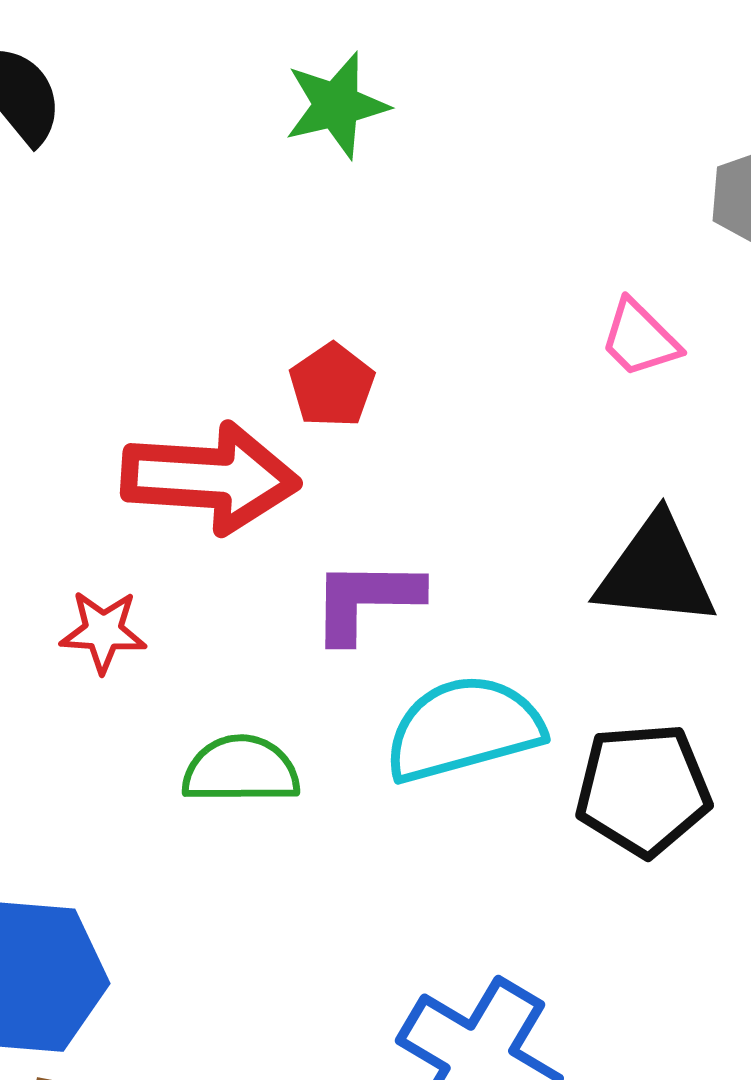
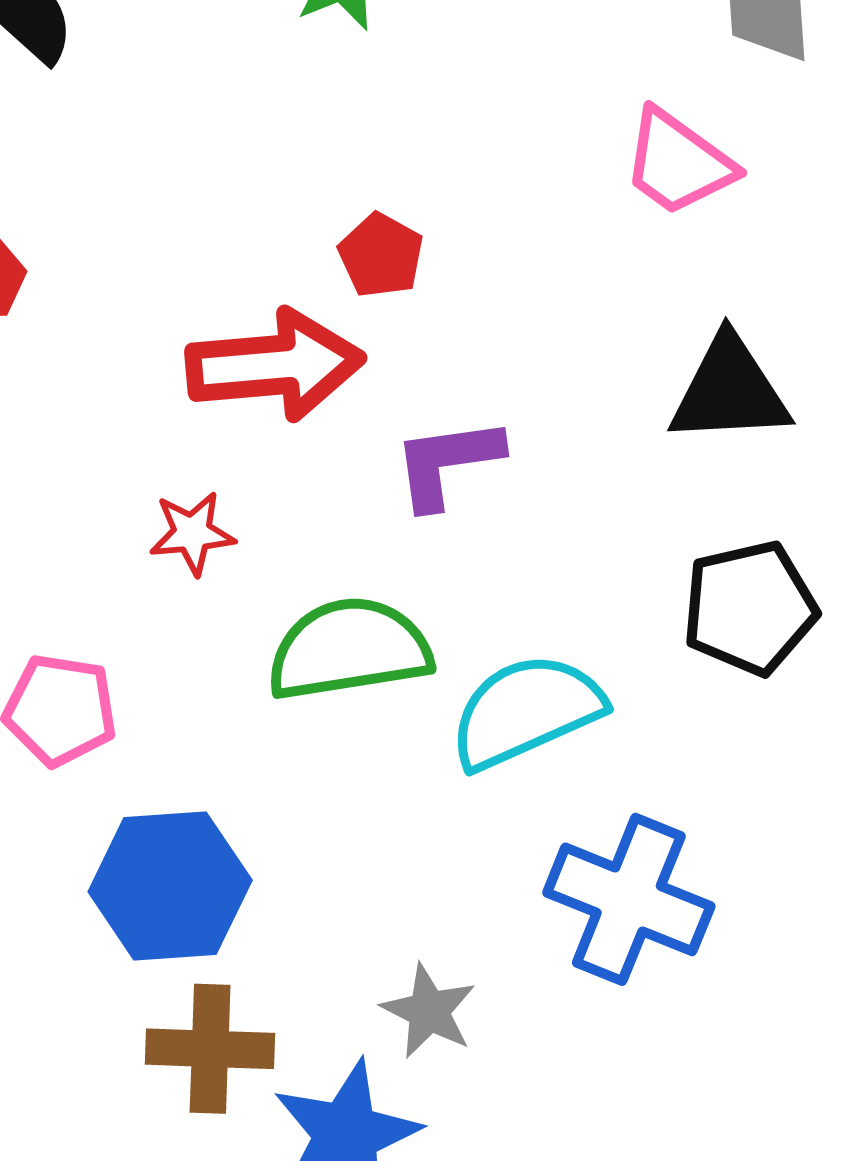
pink trapezoid: (640, 339) -> (678, 163), size x1.4
cyan semicircle: (464, 729) -> (526, 711), moved
green semicircle: (241, 770) -> (349, 649), size x1.4

